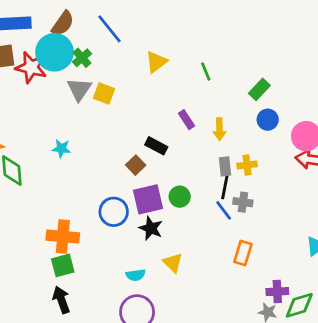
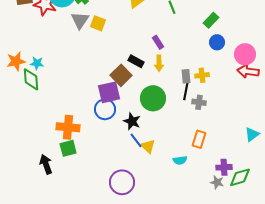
yellow arrow: (220, 129) -> (159, 63), moved
cyan star: (61, 149) -> (37, 63), moved
brown square: (136, 165) -> (121, 75), size x1.5
green circle: (180, 197) -> (153, 98), size x1.6
purple square: (148, 199) -> (109, 92), moved
blue line: (224, 210) -> (136, 140), moved
cyan semicircle: (136, 275) -> (180, 160), moved
black arrow: (61, 300) -> (46, 164), moved

